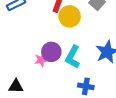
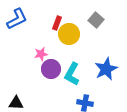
pink star: (41, 60) -> (41, 54), moved

